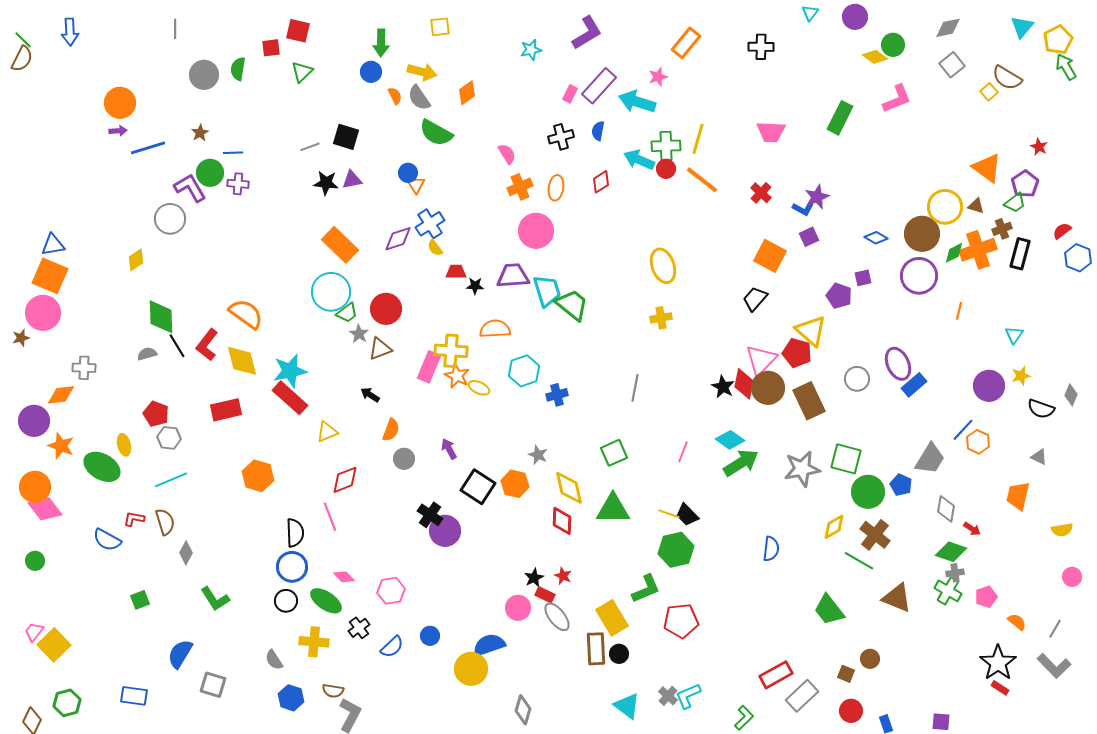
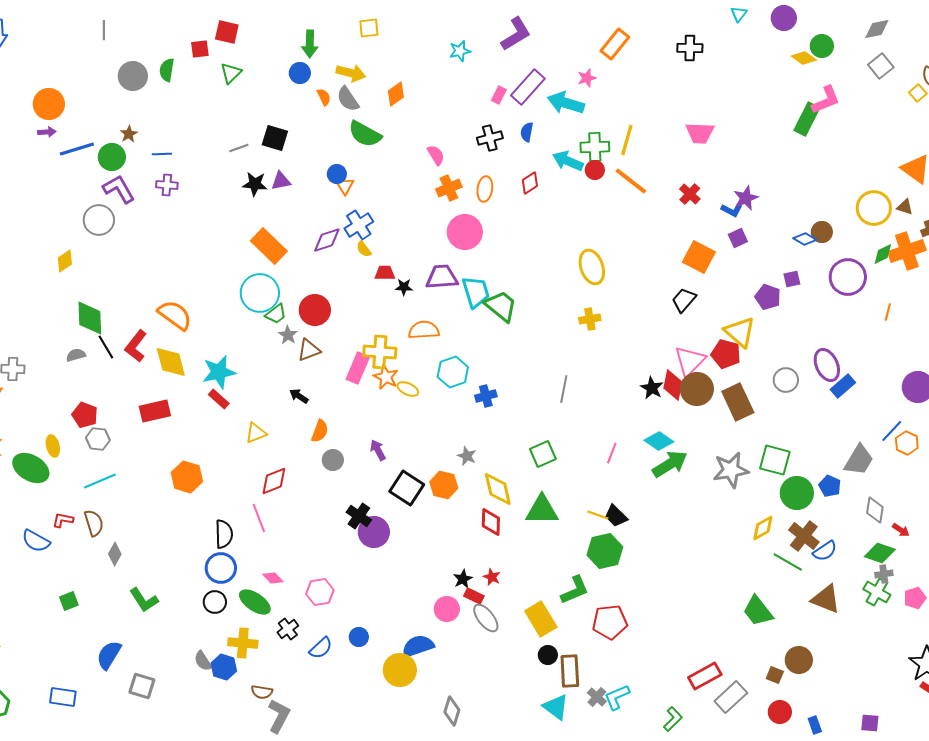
green rectangle: (840, 118) -> (807, 119), moved
green circle: (210, 173) -> (112, 157), moved
brown circle: (922, 234) -> (822, 232), moved, size x0.6
red rectangle: (290, 398) -> (219, 399), size x0.6
blue semicircle: (771, 549) -> (825, 551), moved, turned 50
brown rectangle: (596, 649) -> (570, 671), moved
brown circle: (870, 659) -> (799, 660), size x1.4
blue hexagon: (291, 698) -> (224, 667), moved

